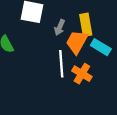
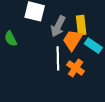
gray arrow: (60, 27) -> (58, 26), size x1.5

